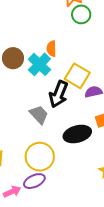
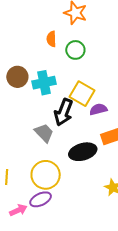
green circle: (81, 14) -> (75, 50), moved
orange semicircle: (51, 49) -> (51, 39), moved
cyan cross: (39, 64) -> (44, 83), turned 35

